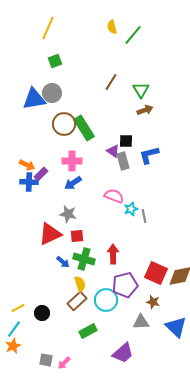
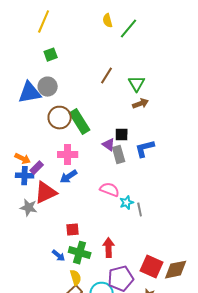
gray star: (68, 214) -> (29, 208), moved
red triangle: (50, 234) -> (46, 193), moved

